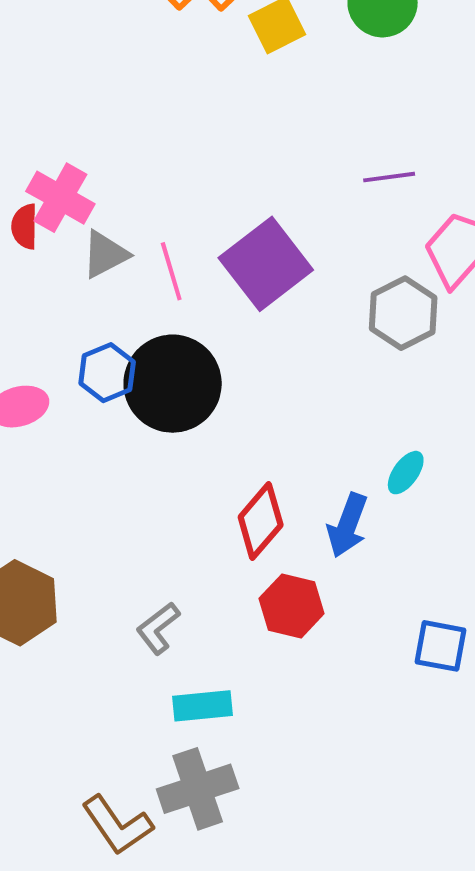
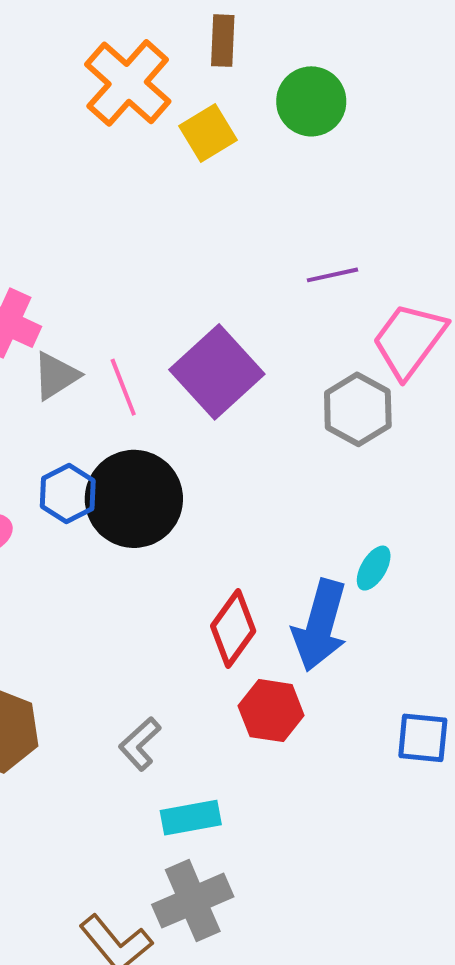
blue arrow: (347, 525) -> (320, 625), size x1.4

